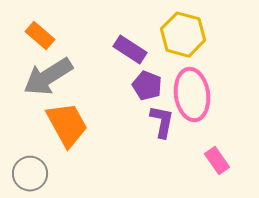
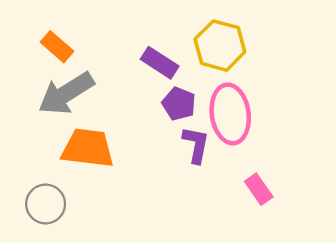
orange trapezoid: (67, 125) -> (88, 148), turned -54

